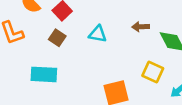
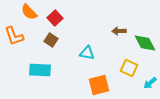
cyan triangle: (98, 34) -> (87, 53), moved

